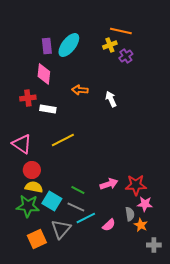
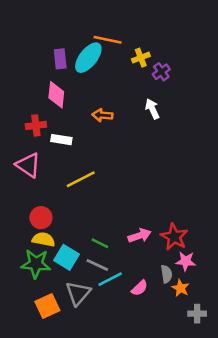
orange line: (121, 31) -> (108, 40), moved
white arrow: (111, 99) -> (152, 109), moved
pink triangle: (22, 144) -> (28, 165), moved
red star: (136, 185) -> (174, 237), turned 30

